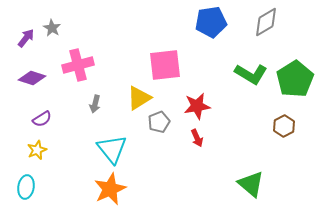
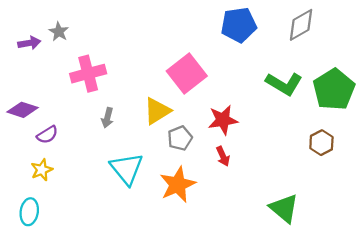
purple arrow: (26, 38) -> (29, 43), turned 42
pink square: (165, 65) -> (187, 74), turned -32
purple diamond: (32, 78) -> (22, 110), moved
orange star: (110, 189) -> (178, 185), moved

